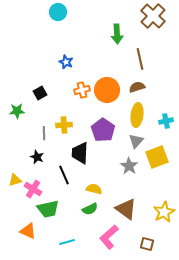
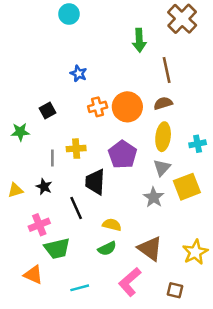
yellow triangle: (15, 180) -> (15, 190), moved
pink cross: (33, 189) -> (39, 225), turned 36

